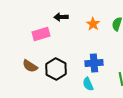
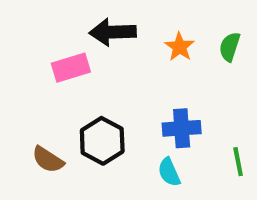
black arrow: (61, 17) -> (113, 32), size x1.5
brown semicircle: (30, 66) -> (48, 160), moved

